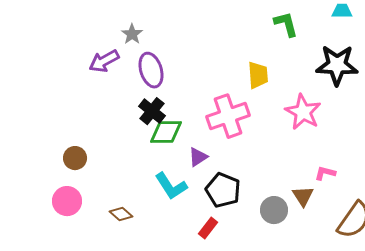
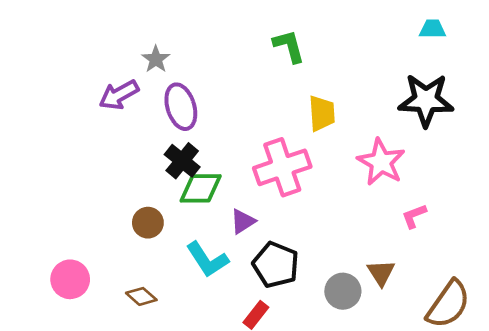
green L-shape: (286, 24) -> (289, 46), moved
brown circle: (75, 158) -> (148, 223), moved
pink L-shape: (325, 173) -> (414, 216), moved, turned -35

